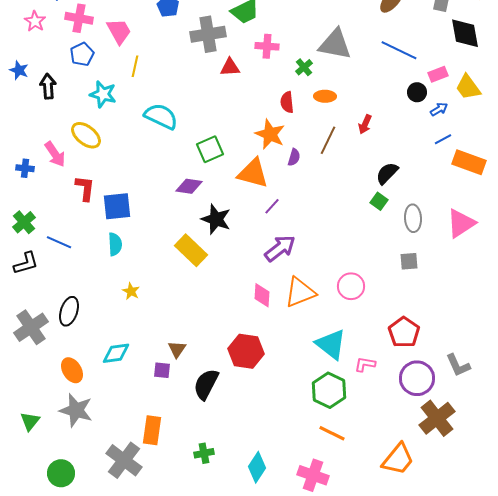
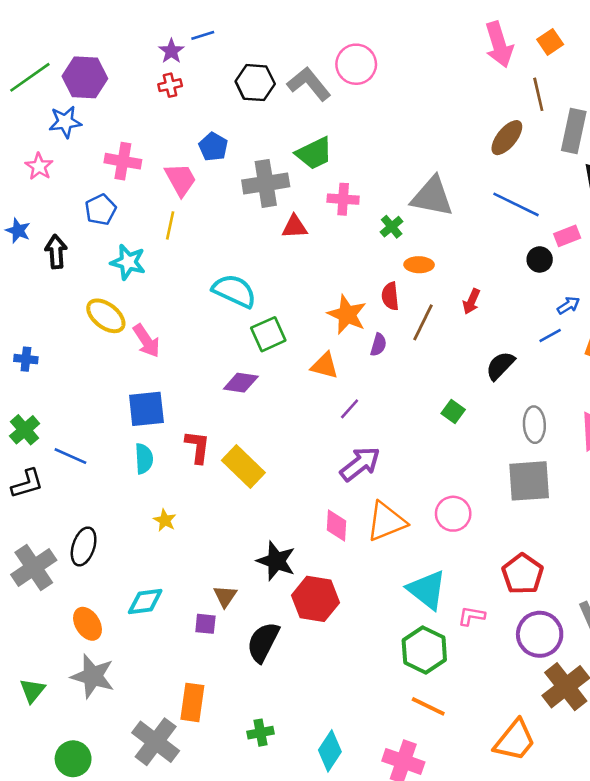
pink cross: (79, 18) -> (123, 161), moved
pink trapezoid: (119, 31) -> (181, 180), moved
red semicircle: (287, 102) -> (390, 296), moved
blue arrow: (439, 109) -> (568, 305), moved
cyan semicircle: (161, 116) -> (234, 291), moved
blue line: (443, 139) -> (550, 335), moved
pink arrow: (55, 154) -> (146, 341), moved
orange triangle: (253, 173) -> (325, 366), size x0.7
red L-shape: (85, 188) -> (198, 447), moved
green square: (379, 201) -> (453, 411), moved
black star: (216, 219) -> (276, 561), moved
gray square: (409, 261) -> (529, 481), size x1.8

